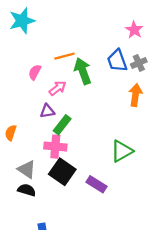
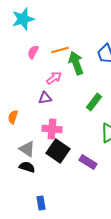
pink semicircle: (35, 72) -> (33, 52), moved
green rectangle: (62, 125) -> (94, 102), moved

